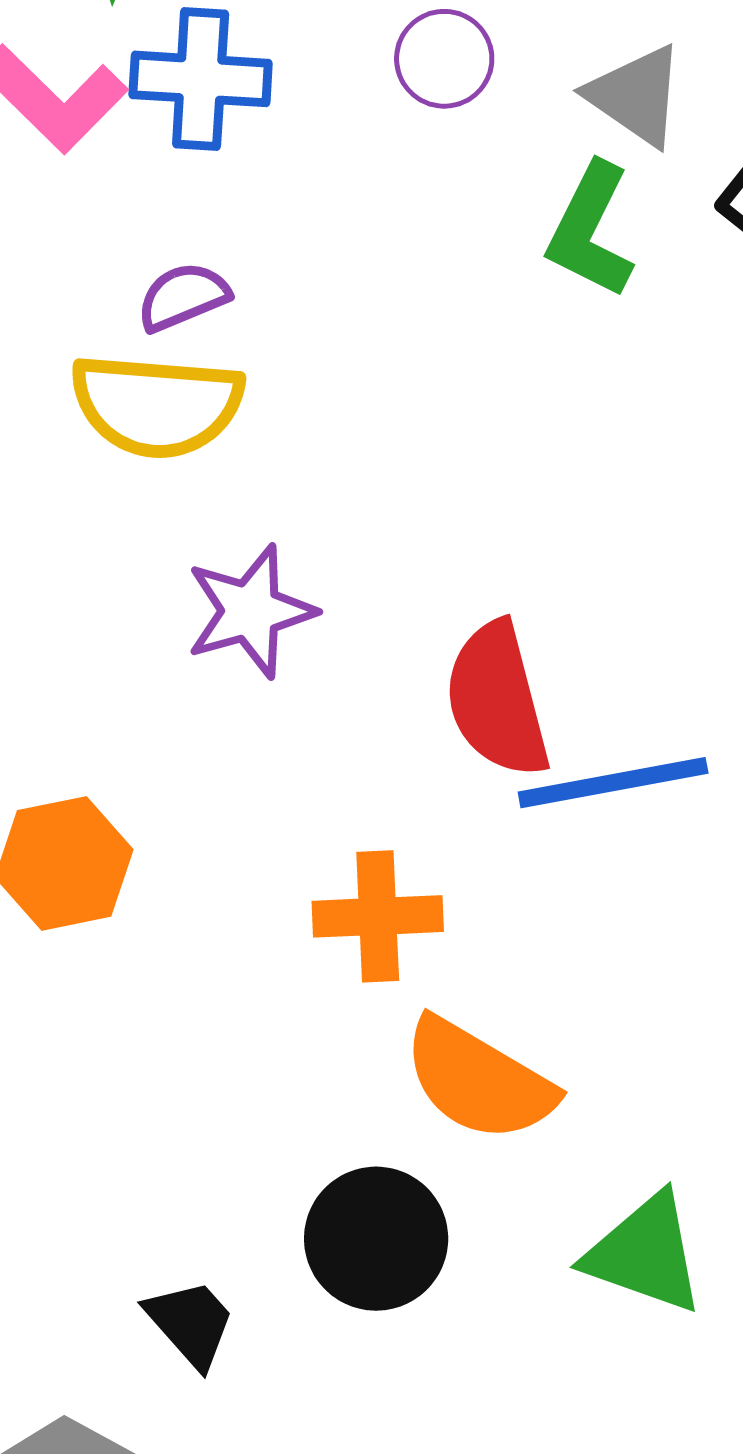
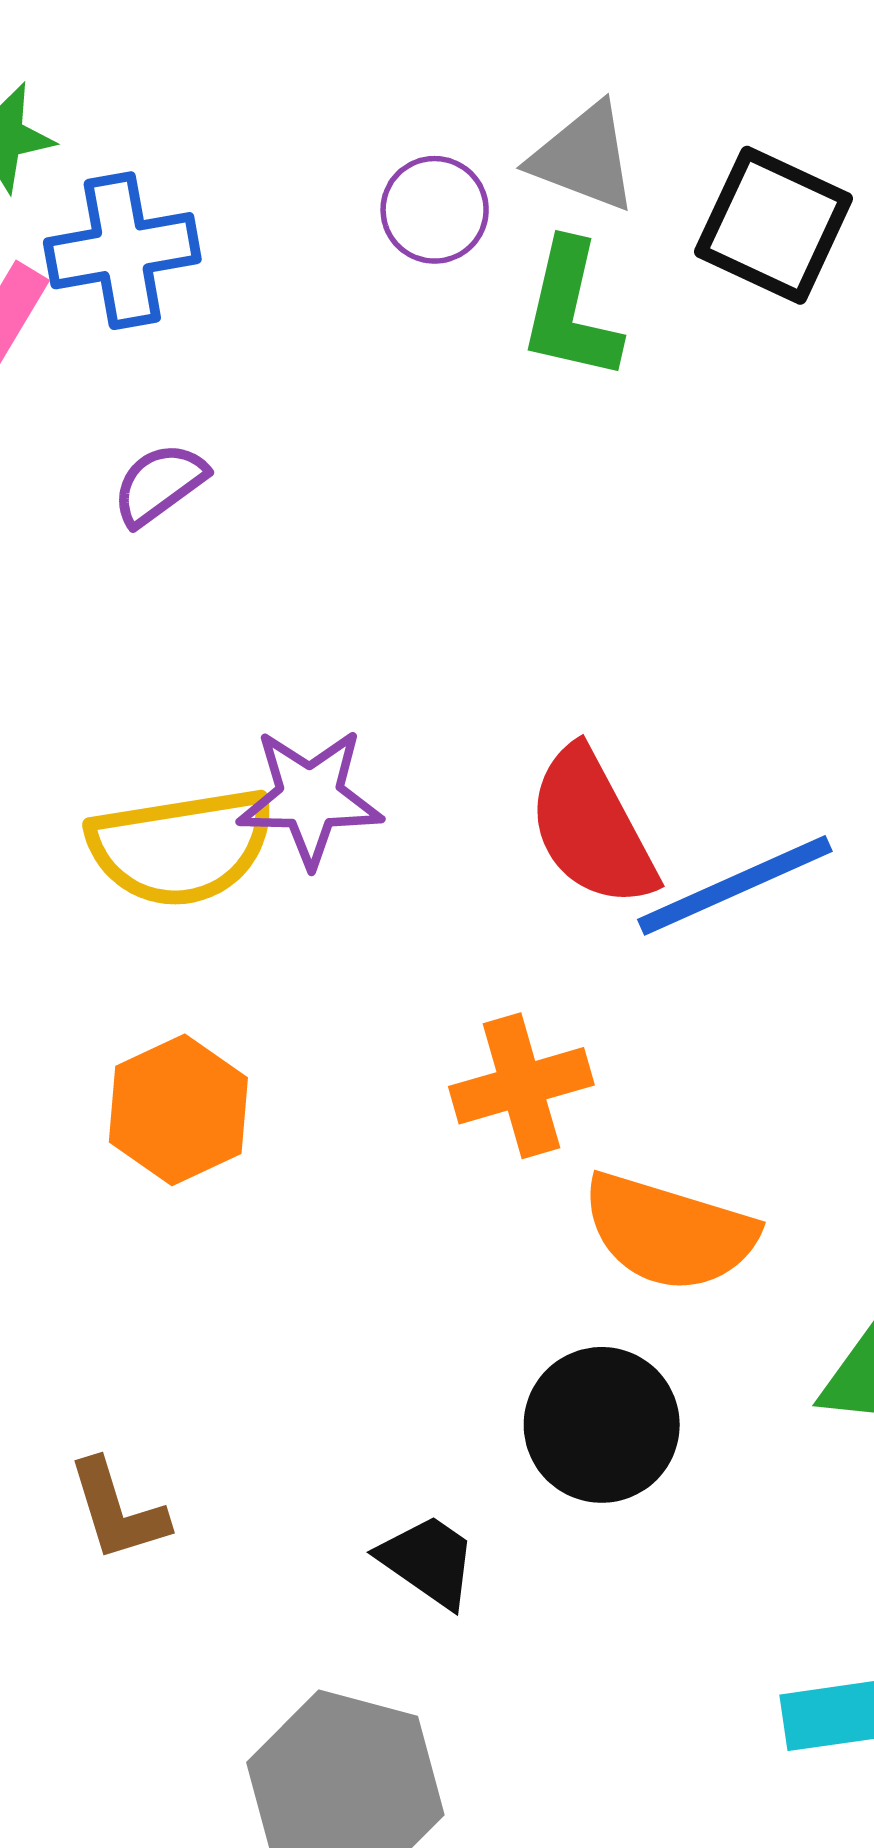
purple circle: (444, 59) -> (435, 210), moved
yellow semicircle: (157, 405) -> (181, 847), moved
purple star: (250, 611) -> (310, 797), turned 30

